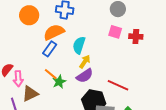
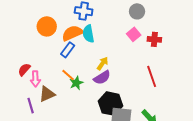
orange circle: (29, 15) -> (47, 26), moved
pink square: (115, 32) -> (134, 34), turned 32
cyan semicircle: (79, 45) -> (88, 34), moved, turned -30
red line: (118, 85) -> (152, 76), moved, turned 45

